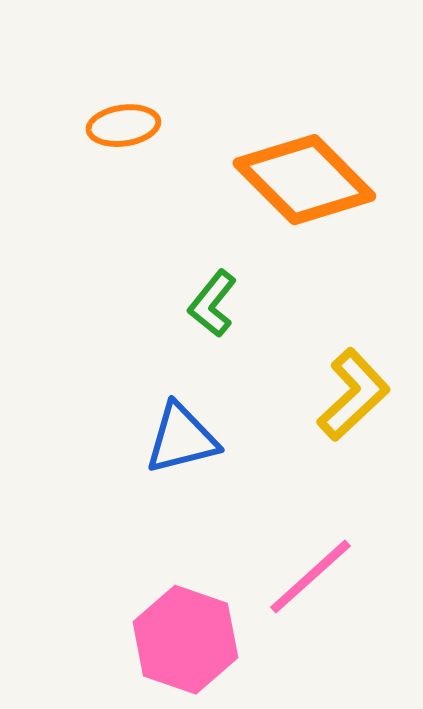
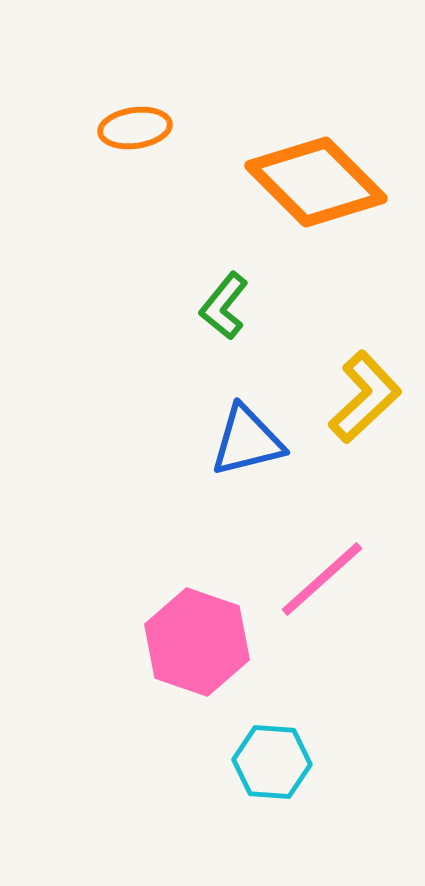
blue triangle: (181, 439) -> (247, 441), moved

